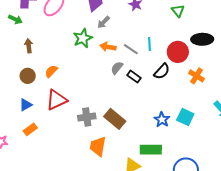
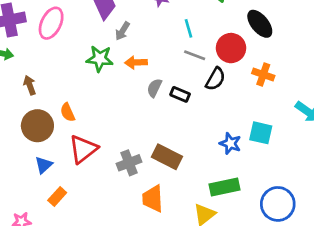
green star: (83, 38) -> (100, 59), turned -30
black ellipse: (202, 39) -> (260, 24), turned 65
cyan line: (149, 44) -> (189, 28), moved
gray line: (131, 49) -> (195, 55), moved
orange semicircle: (51, 71) -> (68, 112), turned -56
brown circle: (28, 76) -> (37, 126), size x1.5

